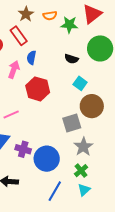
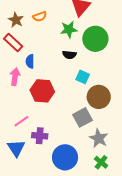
green star: (69, 25) -> (69, 29), moved
purple cross: (23, 149) -> (40, 136), moved

